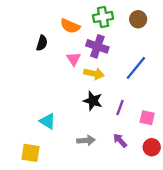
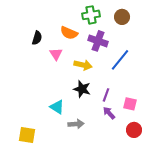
orange semicircle: (70, 26) -> (69, 33), moved
purple cross: (97, 46) -> (98, 41), moved
pink triangle: (74, 59) -> (56, 54), moved
cyan triangle: (48, 121) -> (57, 107), moved
purple arrow: (120, 140) -> (109, 113), moved

